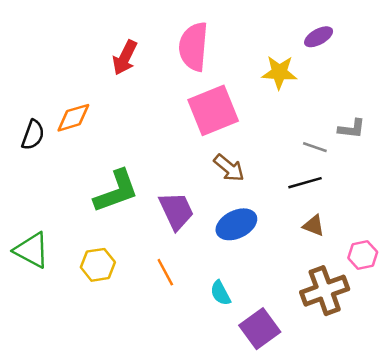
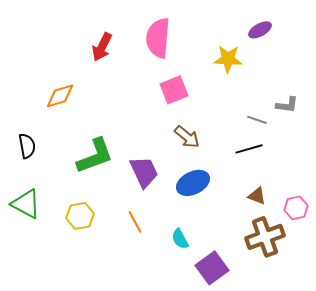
pink square: (213, 110) -> (174, 90), size x0.7
black semicircle: (33, 135) -> (27, 146), moved, turned -30
brown triangle: (314, 226) -> (257, 196), moved

